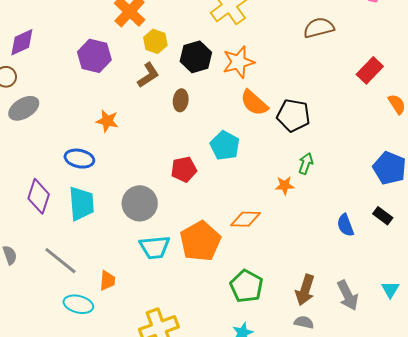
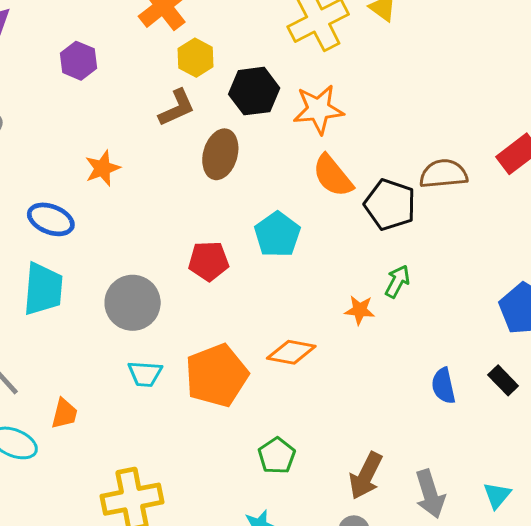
brown semicircle: (319, 28) -> (443, 174), moved
purple hexagon: (94, 56) -> (78, 61), moved, size x0.7
brown ellipse: (181, 100) -> (220, 154), size x1.4
orange star: (107, 121) -> (103, 168), turned 30
cyan trapezoid: (155, 247) -> (145, 374), size x0.7
green pentagon: (246, 286) -> (277, 456), size x0.7

